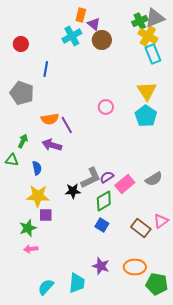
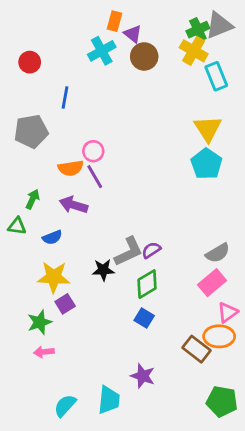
yellow cross: (148, 36) -> (194, 51), moved
gray pentagon: (22, 93) -> (31, 131), turned -30
pink circle: (106, 107) -> (93, 151), moved
blue semicircle: (37, 168) -> (52, 237), turned 80
pink rectangle: (125, 184) -> (212, 283), moved
purple square: (46, 215) -> (65, 304), turned -32
brown rectangle: (141, 228) -> (196, 349), moved
orange ellipse: (135, 267) -> (219, 336), moved

